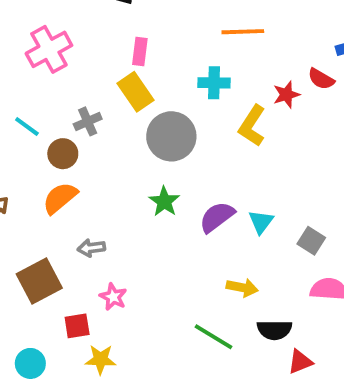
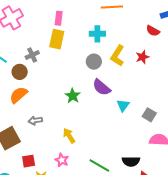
yellow rectangle: (135, 92) -> (57, 39), turned 48
red star: (286, 95) -> (142, 57), moved
gray circle: (171, 136) -> (94, 62), moved, size x0.6
purple semicircle: (217, 217) -> (102, 87), moved, turned -102
yellow arrow: (242, 288) -> (69, 136), moved, turned -133
pink star: (113, 297) -> (62, 160), moved

